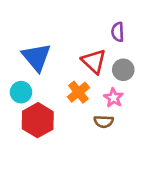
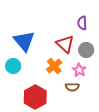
red hexagon: (38, 120) -> (35, 97), moved

